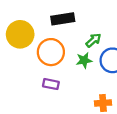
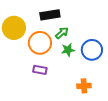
green arrow: (93, 40) -> (62, 33), moved

